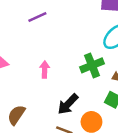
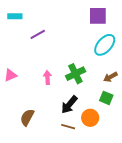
green cross: (92, 65) -> (75, 74), moved

